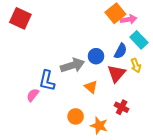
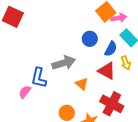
blue circle: (96, 56) -> (90, 39), moved
red triangle: (116, 74) -> (107, 71), turned -42
red cross: (122, 107) -> (112, 104), size x1.6

